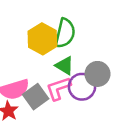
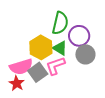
yellow hexagon: (42, 39) -> (41, 47), moved
purple circle: (82, 87) -> (79, 36), moved

